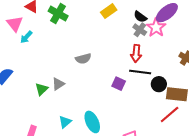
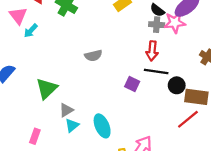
pink star: (156, 28) -> (175, 23), turned 30
gray cross: (140, 30) -> (157, 25), turned -32
gray triangle: (58, 84) -> (66, 110), moved
green triangle: (42, 89) -> (47, 89), size x1.5

